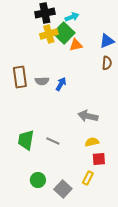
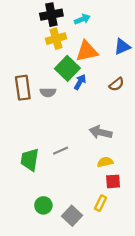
green square: (64, 33) -> (67, 68), moved
orange triangle: (76, 45) -> (87, 51), size x1.5
brown semicircle: (107, 63) -> (117, 84), moved, turned 48
blue arrow: (61, 84) -> (80, 82), moved
gray line: (53, 141) -> (61, 151), moved, turned -48

